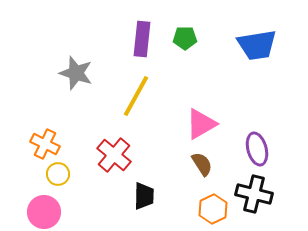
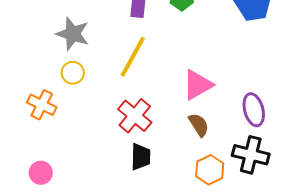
red cross: (114, 155) -> (135, 116), moved
yellow circle: (58, 174) -> (73, 73), moved
pink circle: (44, 212) -> (41, 173), size x0.7

